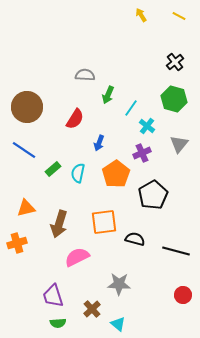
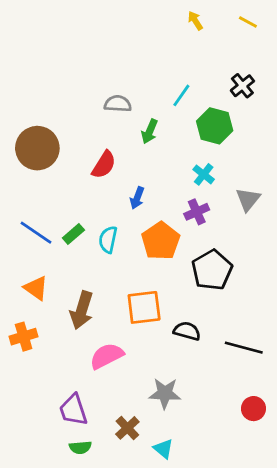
green hexagon: (174, 99) -> (215, 126), moved
cyan line: (131, 108) -> (181, 95), moved
blue line: (24, 150) -> (36, 233), moved
orange triangle: (26, 208) -> (36, 288), turned 48

